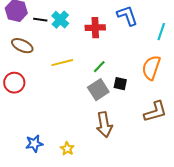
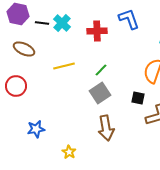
black square: (120, 84) -> (138, 98), moved
blue star: (34, 144) -> (36, 129), moved

